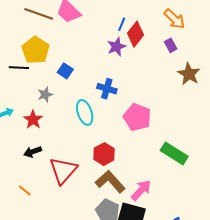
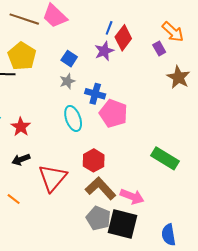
orange arrow: (174, 19) -> (173, 32), moved
blue square: (65, 71) -> (69, 59), moved
gray star: (45, 95) -> (67, 81), moved
pink pentagon: (137, 117) -> (113, 113), moved
pink arrow: (141, 190) -> (132, 196), turned 70

